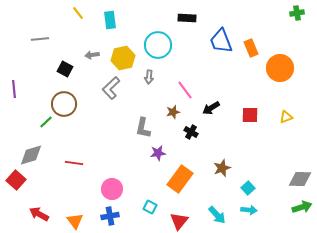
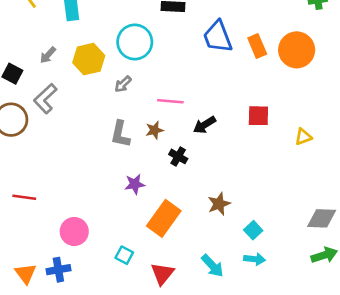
gray arrow: (92, 55) -> (48, 55), turned -40
orange circle: (280, 68) -> (297, 50), moved
gray arrow: (149, 77) -> (123, 84), turned 40
gray L-shape: (111, 88) -> (45, 99), moved
pink line: (185, 90) -> (170, 101), turned -48
red square: (250, 115) -> (258, 116), moved
gray L-shape: (143, 128) -> (120, 134), moved
blue cross: (110, 216) -> (58, 270), moved

